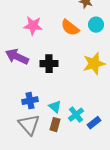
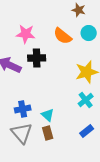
black cross: (49, 64) -> (37, 58), moved
cyan cross: (76, 115) -> (86, 100), moved
brown rectangle: (55, 125) -> (48, 133), turned -32

